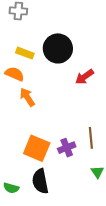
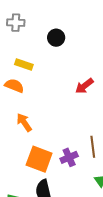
black circle: (58, 48) -> (56, 38), moved, size x0.6
orange arrow: (27, 97) -> (24, 122), moved

